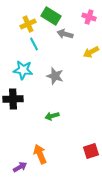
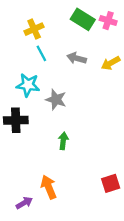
green rectangle: (51, 16) -> (83, 19), moved
gray arrow: (65, 34) -> (77, 58), moved
gray star: (55, 76) -> (56, 100), moved
green arrow: (52, 116) -> (63, 141), turned 112

